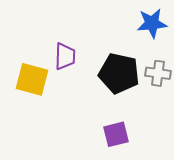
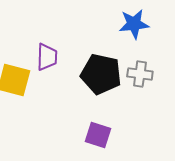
purple square: (116, 134) -> (98, 135), turned 32

